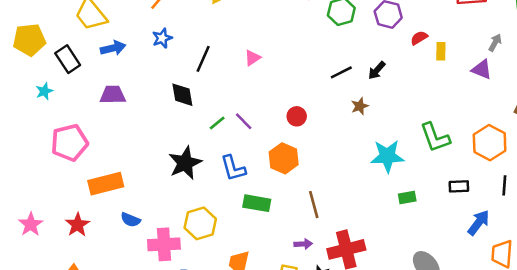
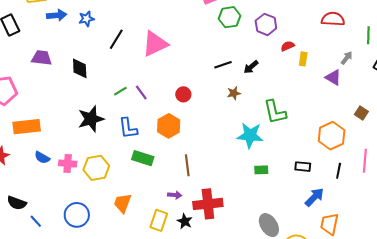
blue arrow: (113, 48) -> (57, 15), moved
pink triangle: (252, 58) -> (155, 44), size x2.0
black diamond: (182, 95) -> (80, 68), moved
green L-shape: (435, 137) -> (275, 112), moved
pink cross: (164, 244) -> (68, 164), moved, size x0.7

